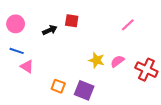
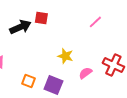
black arrow: (50, 30) -> (20, 27), size x1.5
pink semicircle: (117, 61) -> (85, 73), moved

